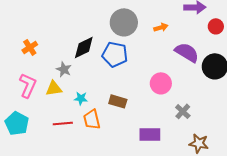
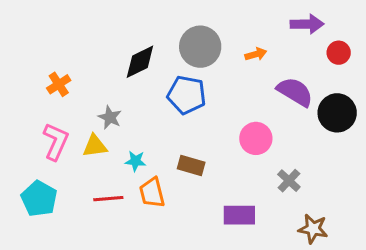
black diamond: (84, 47) -> (140, 62), moved

